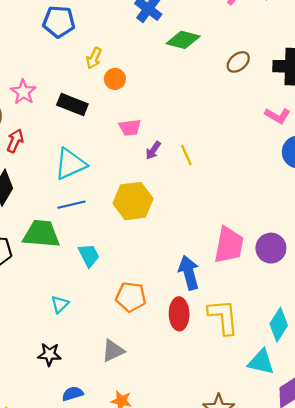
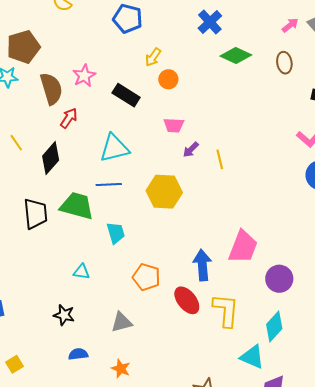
brown ellipse: (238, 62) -> (284, 63), moved, turned -70
purple circle: (271, 248) -> (279, 279), moved
cyan triangle: (60, 304) -> (82, 272), turned 42
red ellipse: (179, 314) -> (187, 300), turned -48

